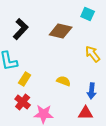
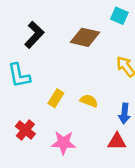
yellow rectangle: (25, 79) -> (56, 98), moved
red cross: (23, 102) -> (25, 130), moved

